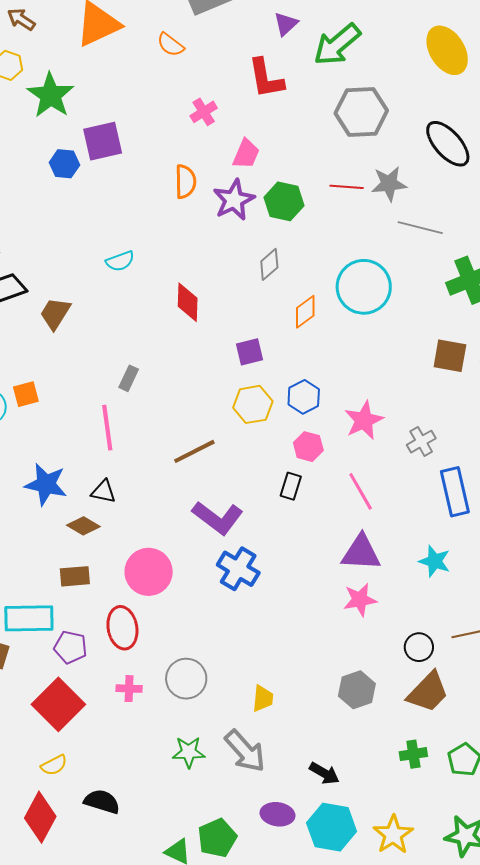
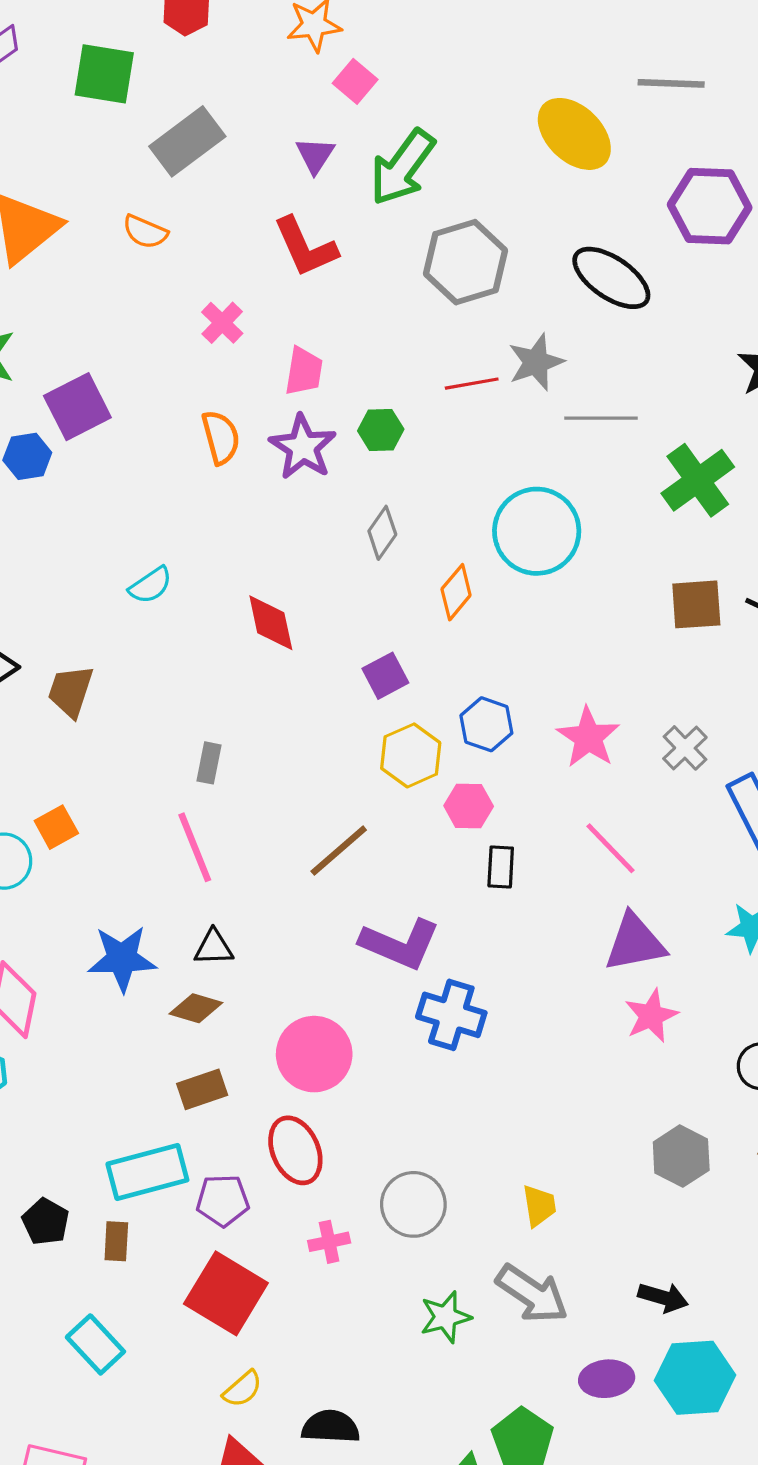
green hexagon: (284, 201) -> (381, 430), size x0.7
pink hexagon: (308, 447) -> (469, 806), moved

